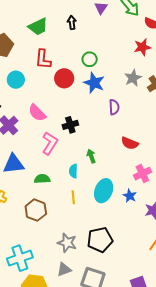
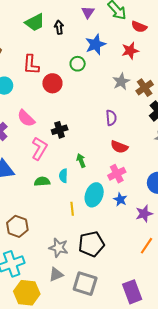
green trapezoid: (38, 27) -> (35, 22), moved
blue star: (94, 83) -> (95, 44), moved, turned 30
purple semicircle: (114, 107) -> (111, 118), moved
pink cross: (142, 174) -> (117, 174), moved
green semicircle: (42, 179) -> (42, 181), moved
yellow line: (73, 197) -> (72, 209), moved
brown hexagon: (36, 210) -> (17, 226), moved

